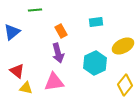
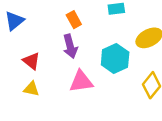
red triangle: (17, 71) -> (31, 61), moved
pink triangle: (54, 82) -> (81, 82), moved

